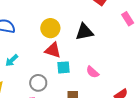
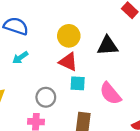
cyan arrow: (12, 60) -> (20, 58), moved
pink semicircle: (92, 72) -> (110, 93), size x1.5

